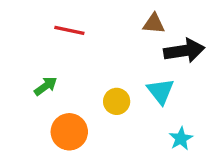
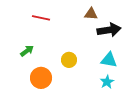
cyan triangle: (161, 91) -> (109, 60), moved, turned -42

